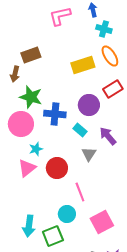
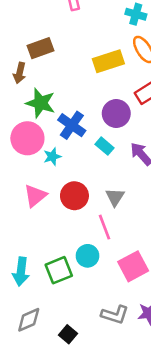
blue cross: (55, 114) -> (72, 125), turned 30
cyan star: (36, 149) -> (52, 157), moved
gray triangle: (89, 154) -> (115, 197), moved
cyan arrow: (29, 226) -> (21, 271), moved
green square: (53, 236) -> (59, 270), moved

